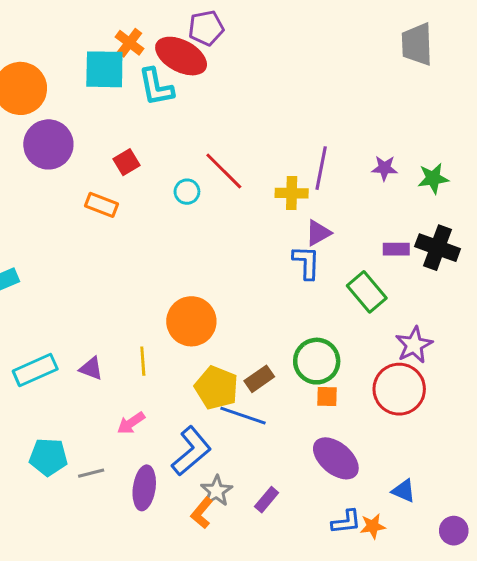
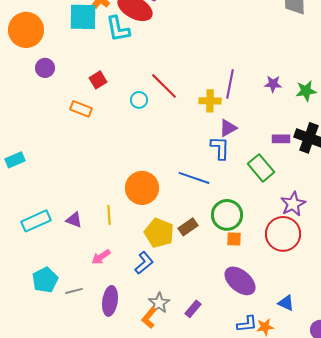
purple circle: (48, 144) -> (45, 68), size x0.6
blue line: (243, 416) -> (194, 178), moved
blue L-shape: (191, 451) -> (144, 263), moved, size x0.7
cyan pentagon: (48, 457) -> (45, 280), turned -30

